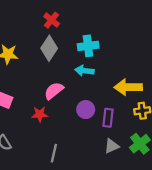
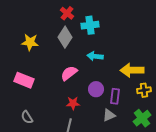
cyan cross: (88, 46) -> (90, 25), moved
red star: (40, 114) -> (73, 103), moved
gray triangle: (112, 146) -> (109, 115), moved

